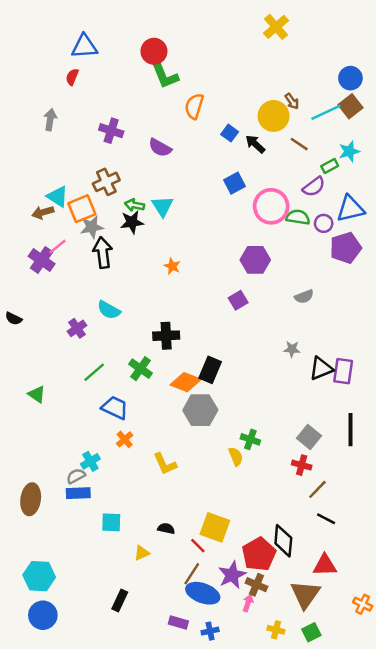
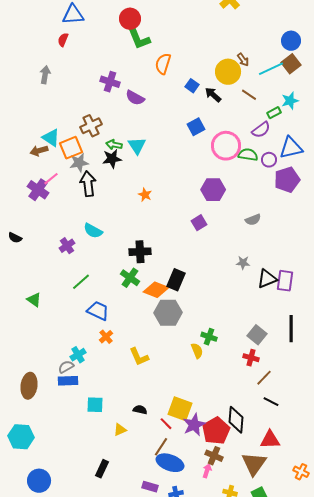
purple cross: (111, 131) -> (110, 82), moved
green cross: (141, 369) -> (130, 278), moved
purple star: (232, 575) -> (194, 425), moved
cyan hexagon: (39, 576) -> (21, 437), moved

